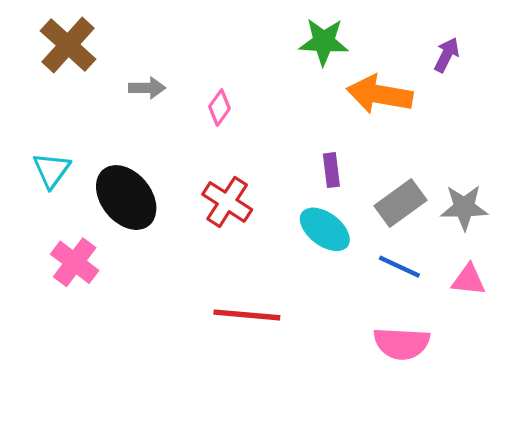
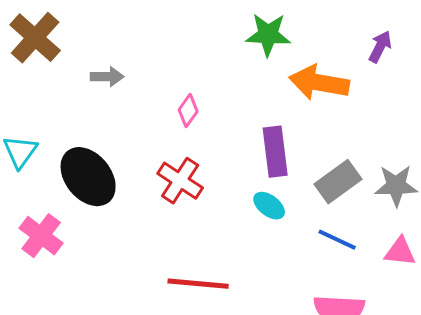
pink diamond: (219, 108) -> (188, 111), moved
purple rectangle: (331, 170) -> (275, 152), size x1.6
cyan ellipse: (325, 229) -> (269, 206), size x0.7

